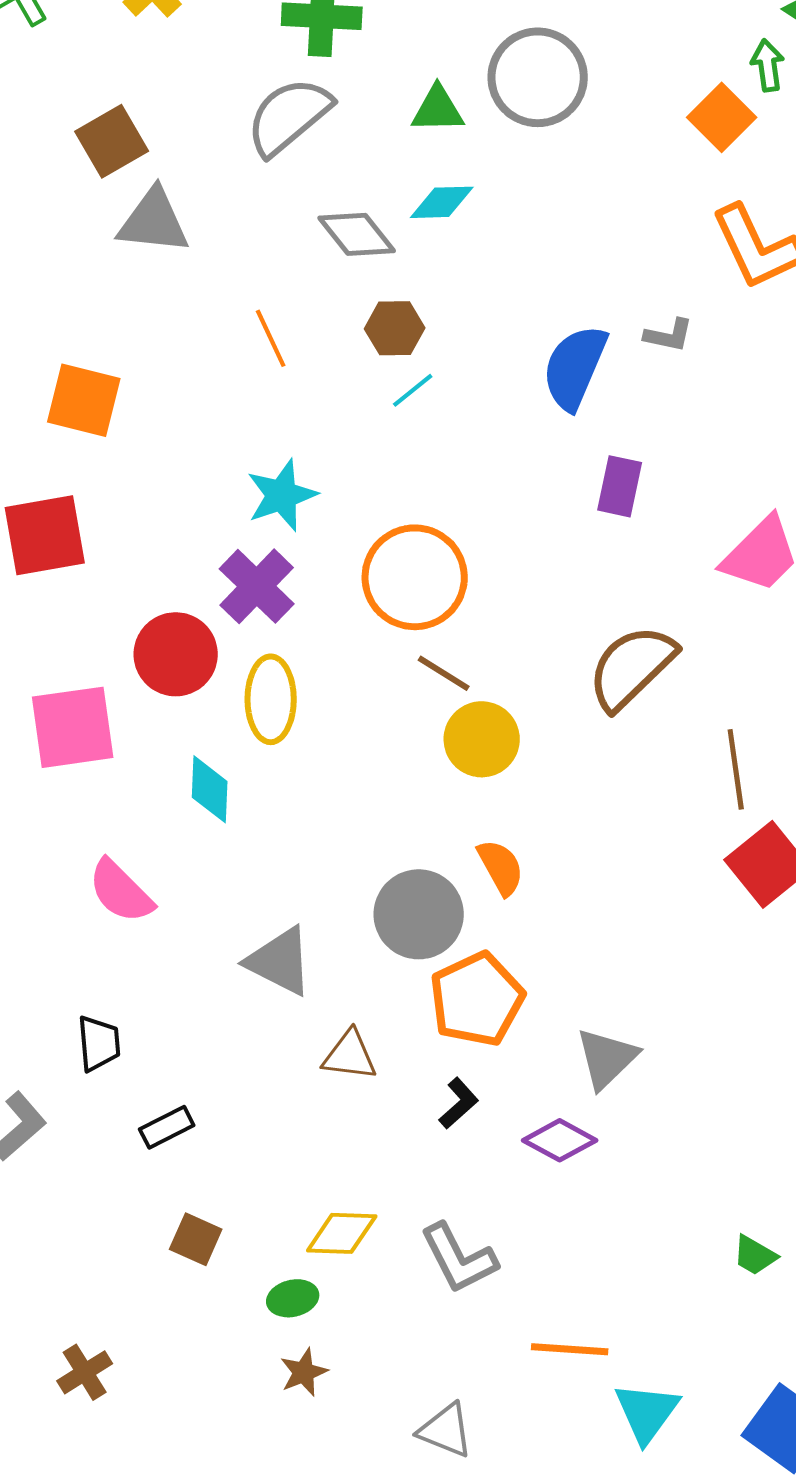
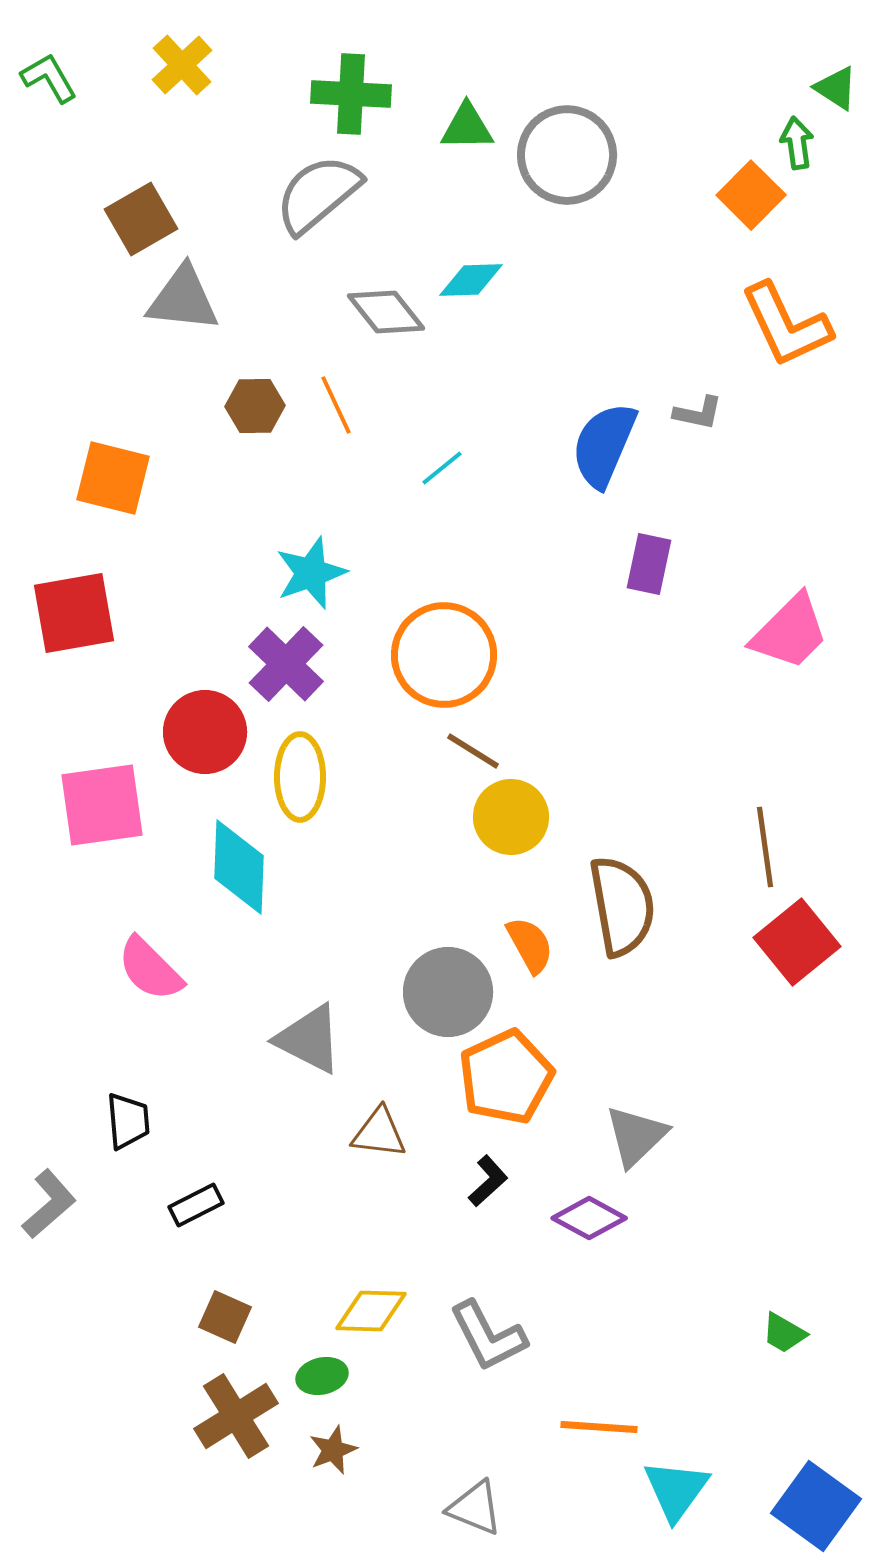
green triangle: (438, 109) -> (467, 127), moved
brown hexagon: (395, 328) -> (255, 406), moved
orange line: (271, 338) -> (336, 405), moved
brown semicircle: (632, 667) -> (622, 906), moved, turned 124
cyan diamond: (210, 789) -> (239, 867), size x1.4
brown cross: (85, 1372) -> (236, 1416), moved, size x1.5

